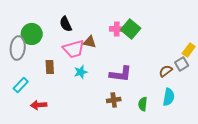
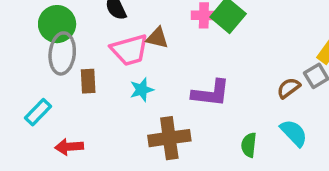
gray ellipse: (18, 48) -> (62, 53), moved
cyan semicircle: (169, 97) -> (294, 133), turned -54
brown cross: (114, 100) -> (169, 138), moved, size x1.6

